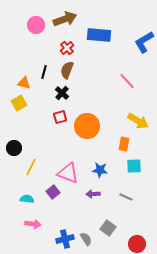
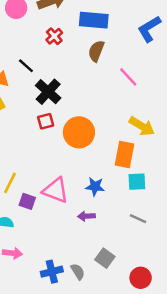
brown semicircle: (67, 70) -> (96, 51), moved
black line: (44, 72) -> (26, 66), turned -64
black cross: (62, 93) -> (48, 92), size x1.5
orange rectangle: (124, 144) -> (125, 155), size x1.5
purple square: (53, 192) -> (27, 201), moved, turned -32
gray line: (126, 197) -> (138, 219), moved

